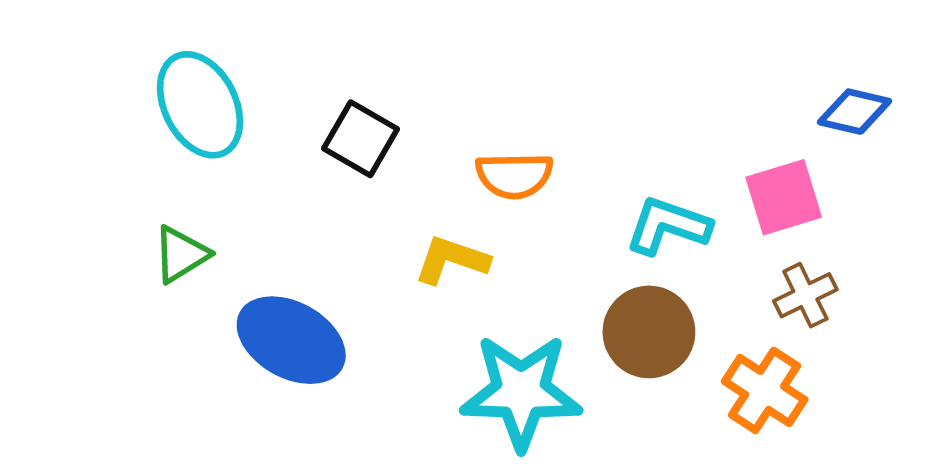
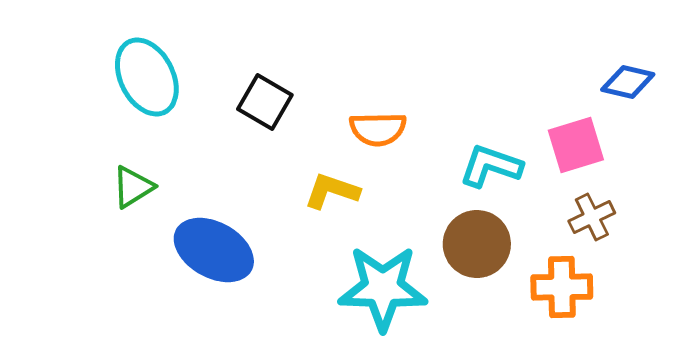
orange cross: (765, 390) -> (562, 287), turned -34

